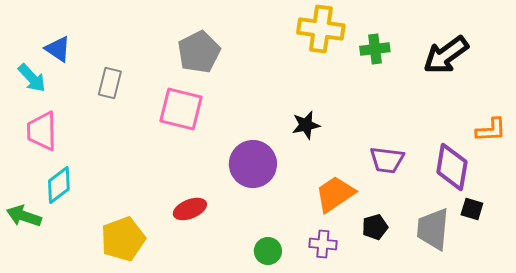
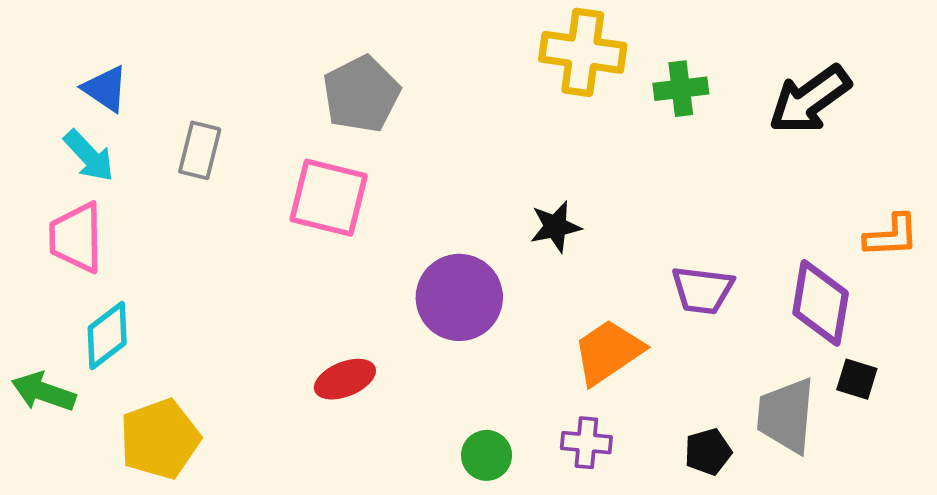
cyan arrow: (32, 78) -> (89, 156), moved
black pentagon: (375, 227) -> (708, 452), moved
yellow pentagon: (123, 239) -> (160, 439), moved

